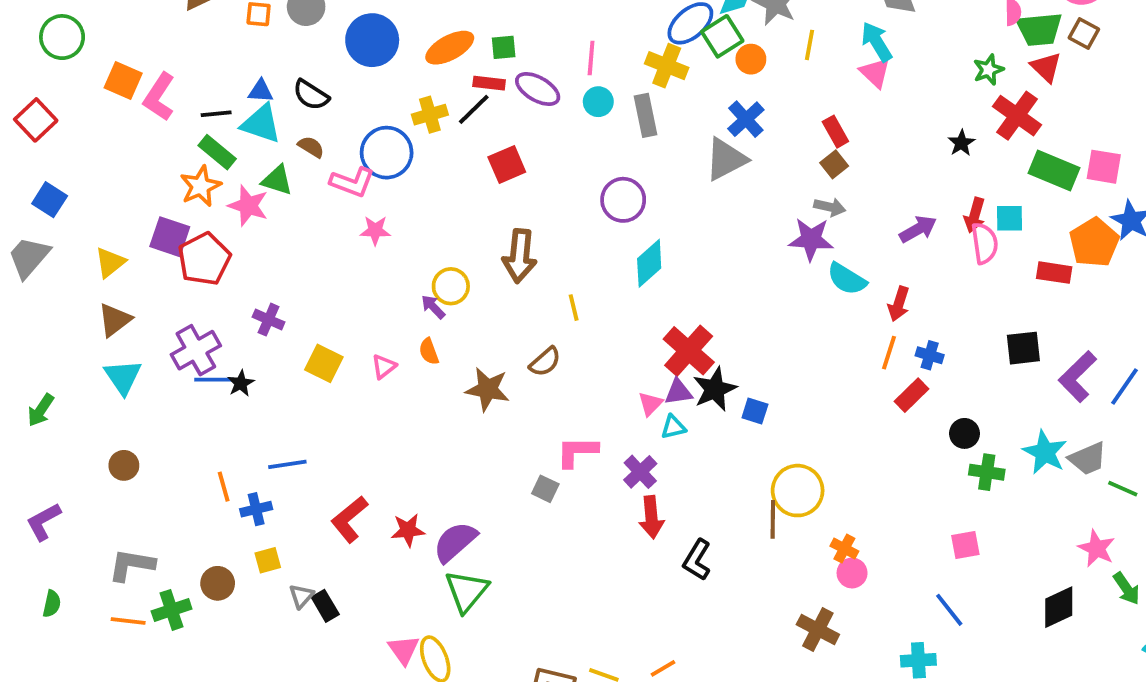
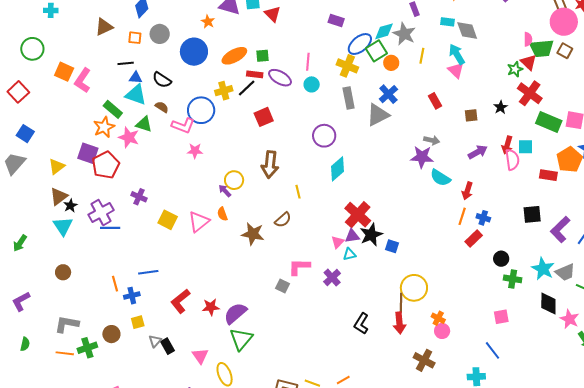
red triangle: (1046, 67) -> (529, 62), moved
black line: (216, 114) -> (126, 63), moved
gray rectangle: (646, 115) -> (349, 98), moved
brown square: (834, 164) -> (471, 115), moved, turned 32
pink triangle: (384, 366) -> (199, 222), size x1.6
black star: (241, 383) -> (70, 206), moved
red arrow: (651, 517) -> (399, 323), moved
black diamond: (1059, 607) -> (548, 303), moved, turned -65
pink triangle: (404, 650) -> (200, 356), moved

